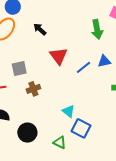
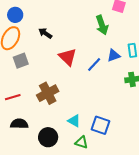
gray square: (19, 69) -> (21, 61), moved
brown cross: (33, 89) -> (48, 93), size x1.5
cyan triangle: (69, 111) -> (74, 121), moved

